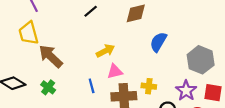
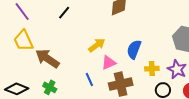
black line: (91, 11) -> (64, 13), moved
blue semicircle: (158, 42) -> (134, 49), moved
yellow cross: (149, 86) -> (152, 69), moved

